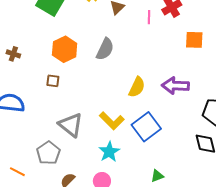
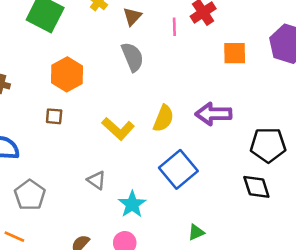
gray semicircle: (105, 49) -> (133, 57), moved, turned -45
yellow L-shape: (112, 121) -> (118, 129), moved
gray triangle: (71, 125) -> (96, 180), moved, size x0.6
gray pentagon: (48, 153) -> (30, 195), moved

